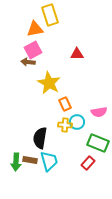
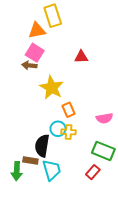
pink square: (33, 50) -> (35, 53), turned -30
cyan circle: (77, 122) -> (58, 129), moved
brown rectangle: (30, 160) -> (30, 160), moved

